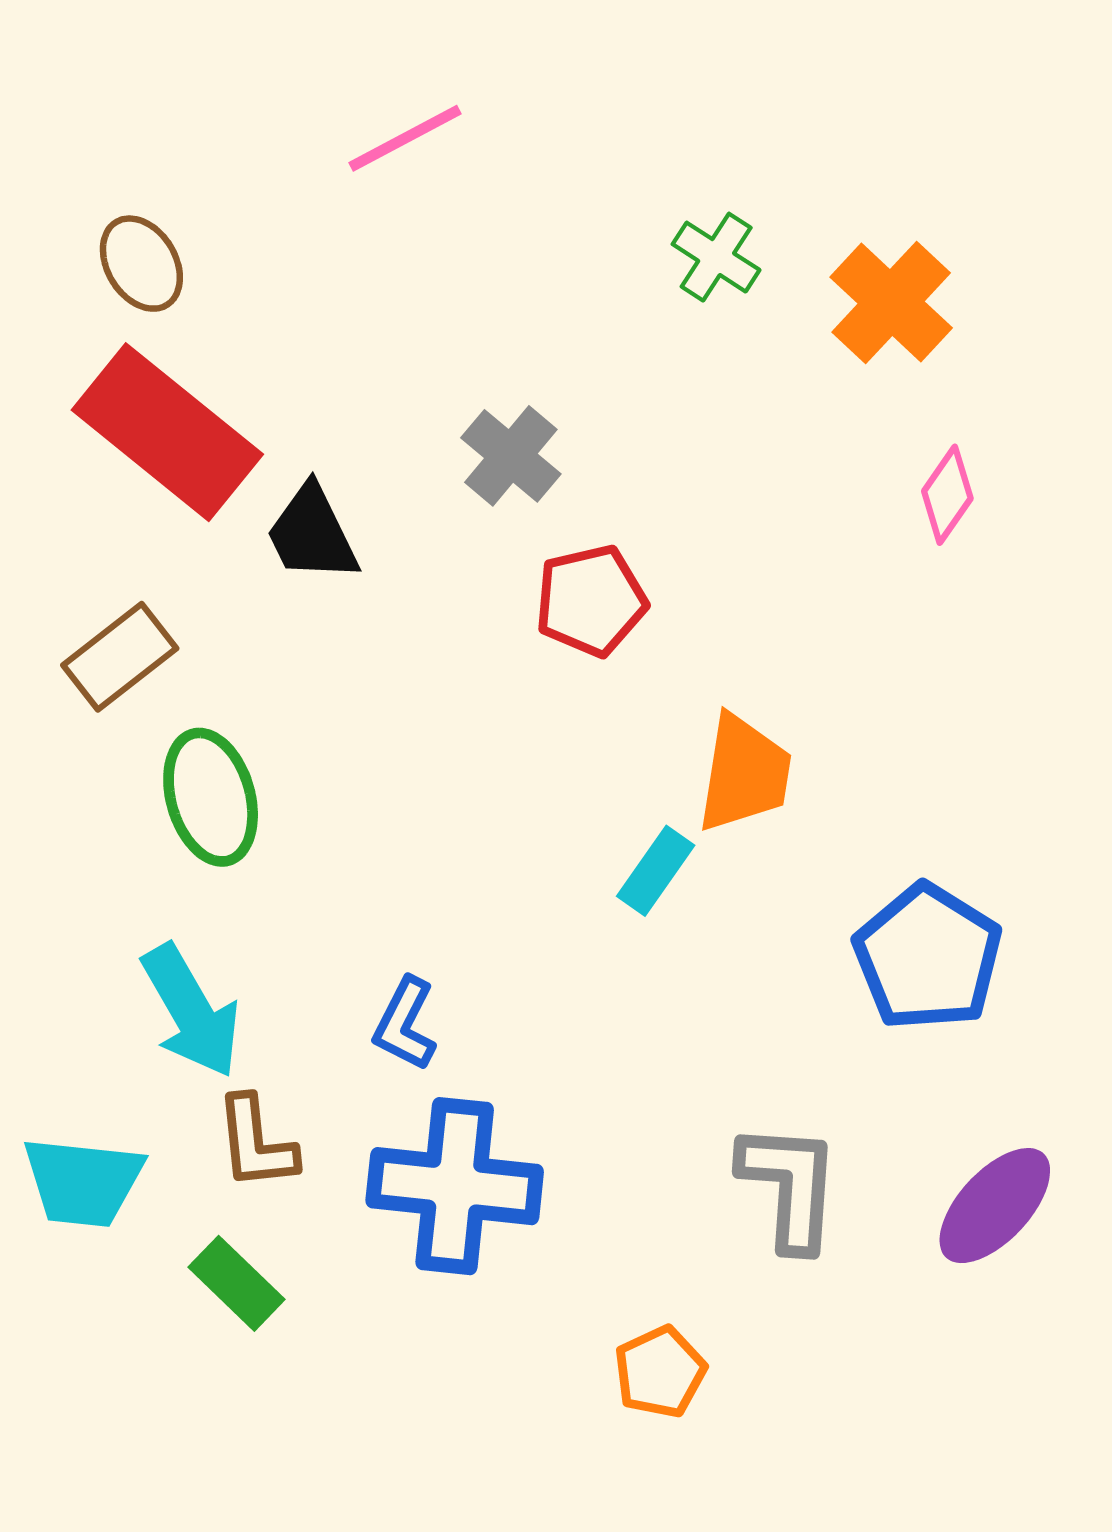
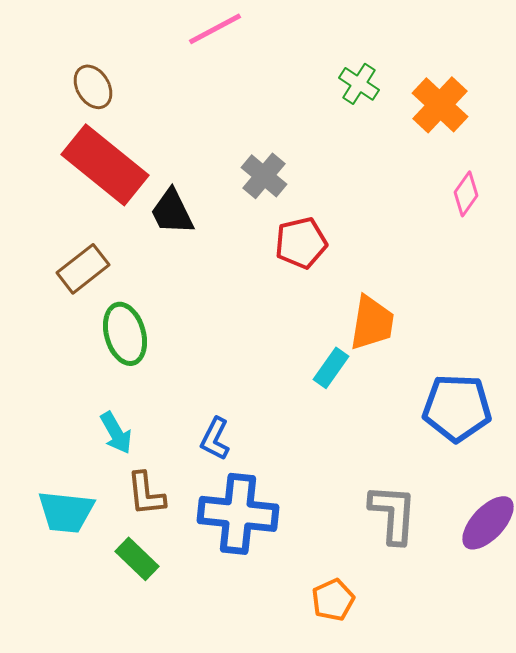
blue pentagon: (928, 957) -> (457, 408), turned -30
cyan arrow: (191, 1011) -> (116, 433), size x0.7

